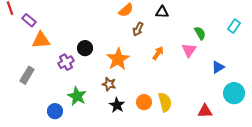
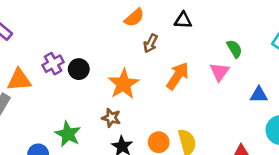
orange triangle: (41, 40) -> (19, 80), moved
orange arrow: (158, 53) -> (178, 76), size x1.5
purple cross: (66, 62) -> (53, 64), moved
blue triangle: (218, 67) -> (259, 95), turned 32

